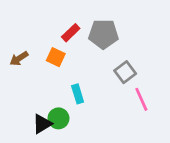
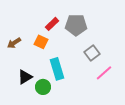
cyan rectangle: (78, 94) -> (57, 69), size x1.5
pink line: (141, 99) -> (104, 73), turned 72
black triangle: (42, 124) -> (25, 77), moved

